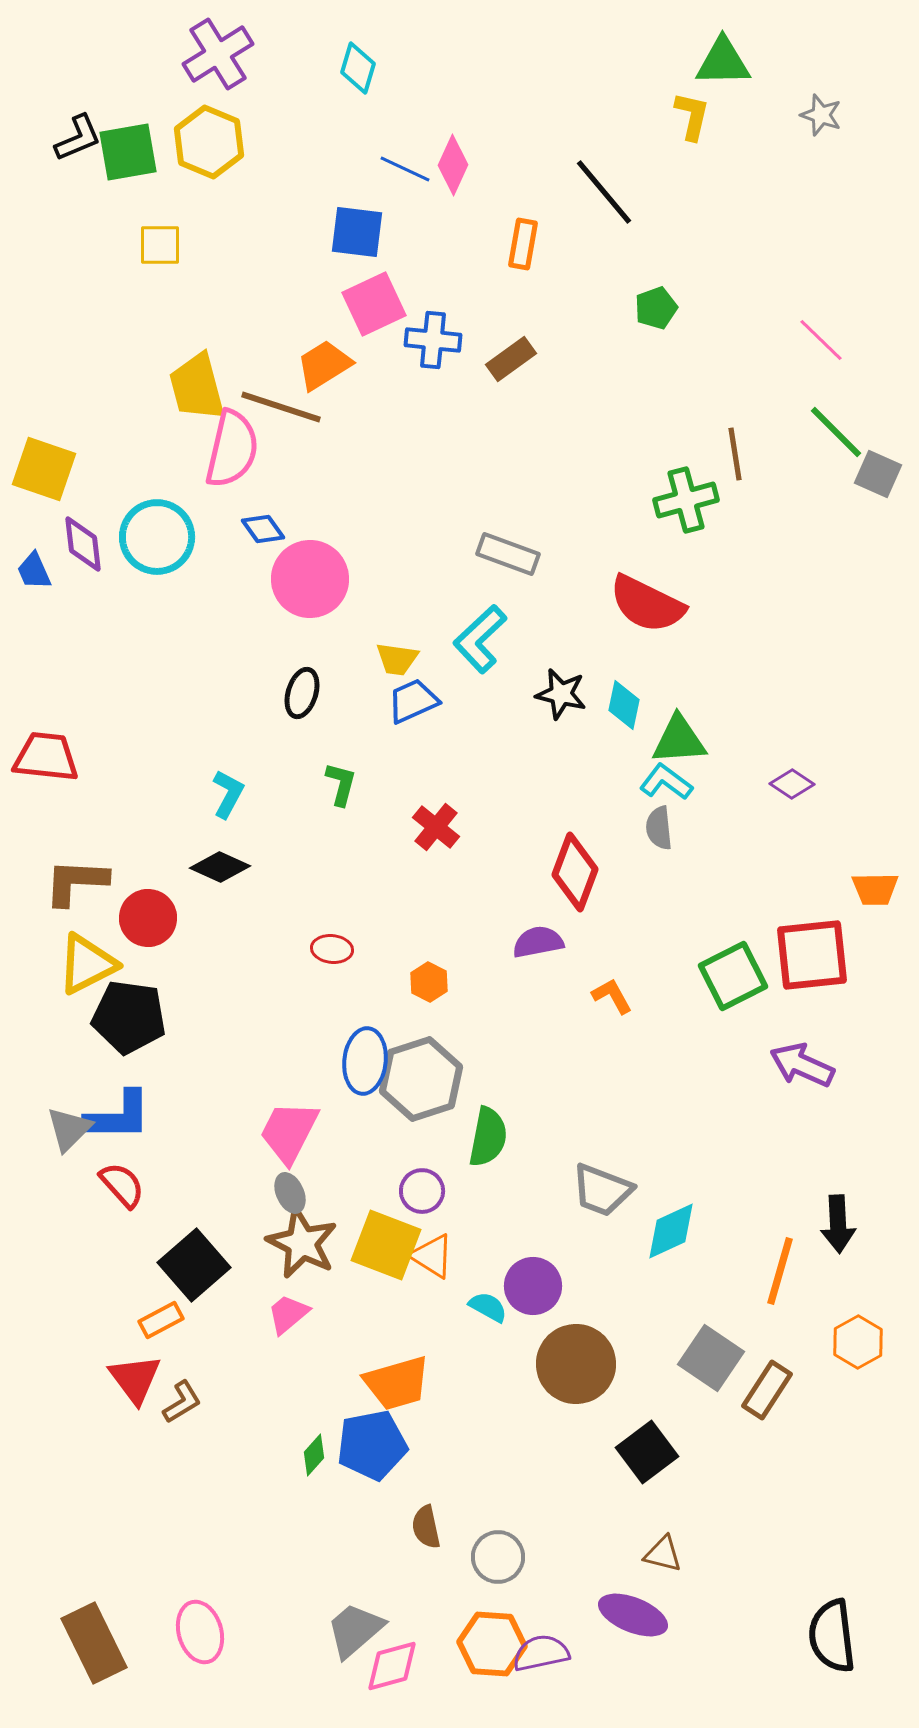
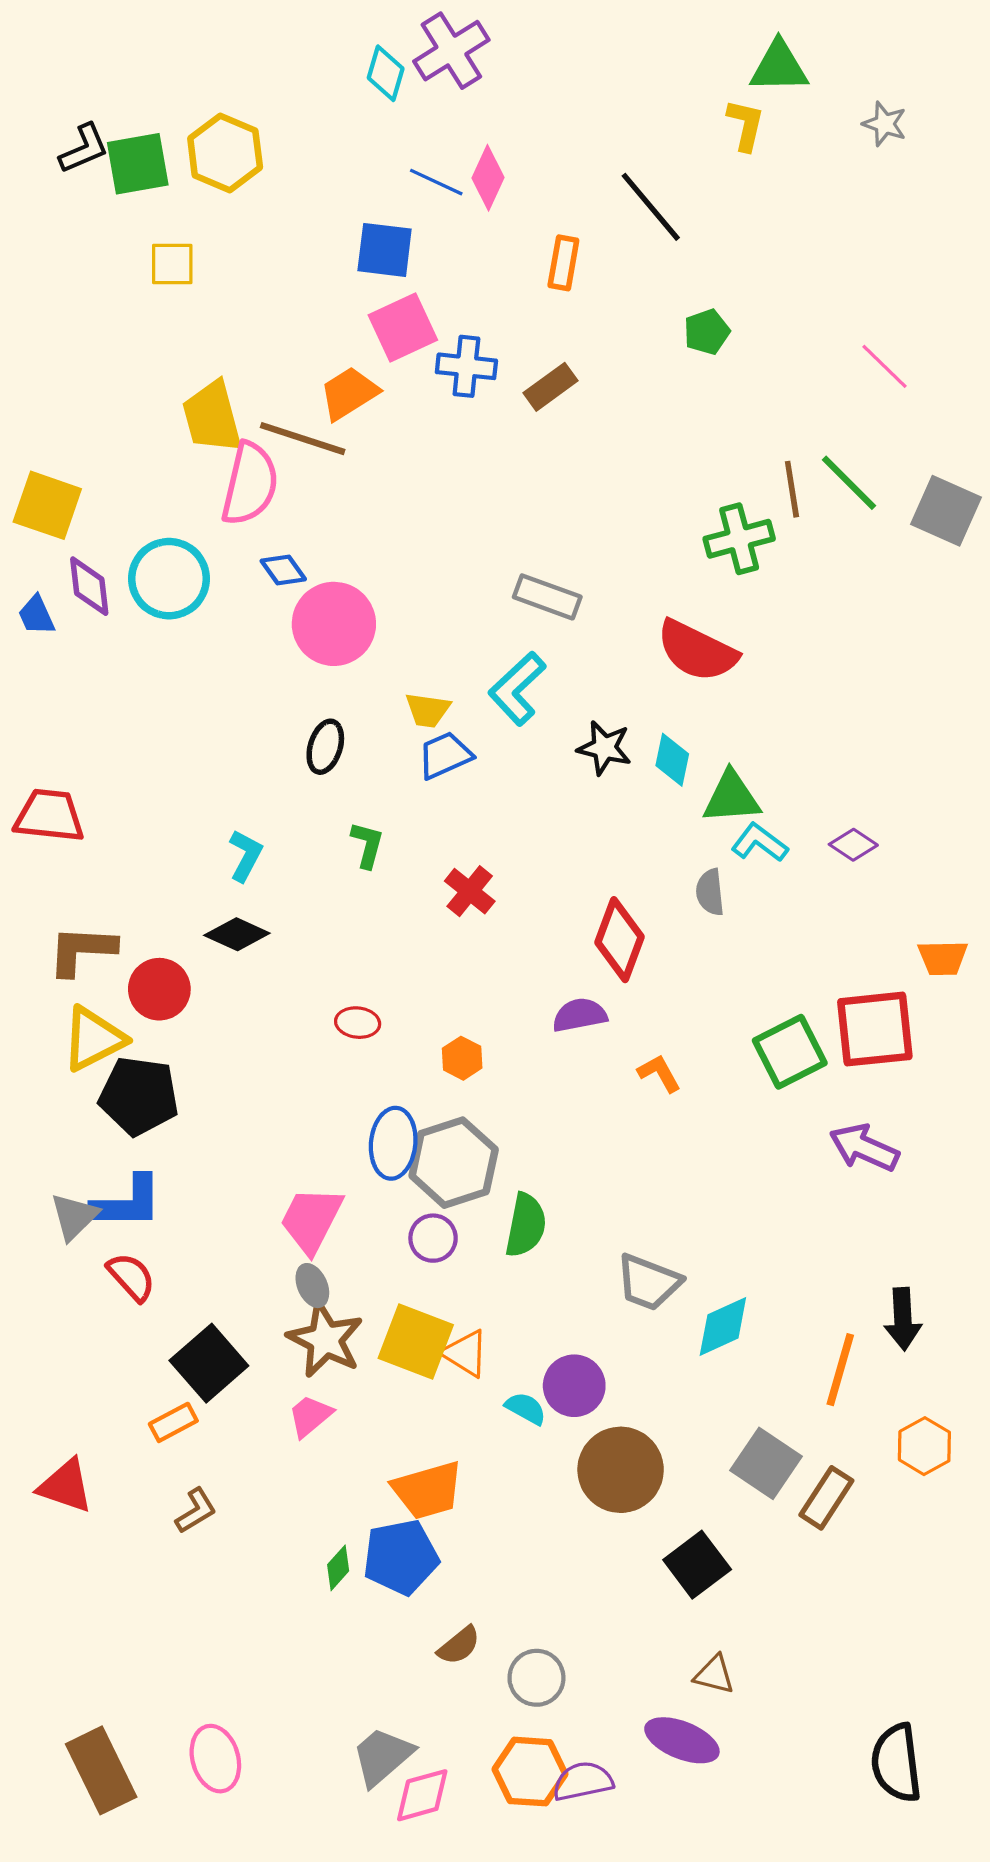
purple cross: (218, 54) -> (451, 51), moved
green line: (836, 432) -> (849, 483), moved
gray square: (878, 474) -> (946, 511), size x1.4
cyan L-shape: (666, 782) -> (760, 843), moved
purple circle: (422, 1191) -> (433, 1238), moved
red triangle: (135, 1379) -> (66, 1486), moved, turned -34
brown semicircle: (426, 1527) -> (459, 1645), turned -117

